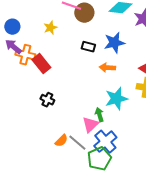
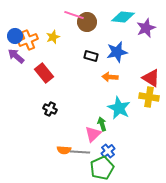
orange cross: (25, 55) -> (28, 40), moved, turned -36
cyan star: (116, 99) -> (119, 108), turned -30
orange semicircle: (61, 141) -> (64, 150), turned 48
blue cross: (105, 142) -> (108, 151), size x0.6
gray line: (77, 143) -> (80, 152), turned -36

